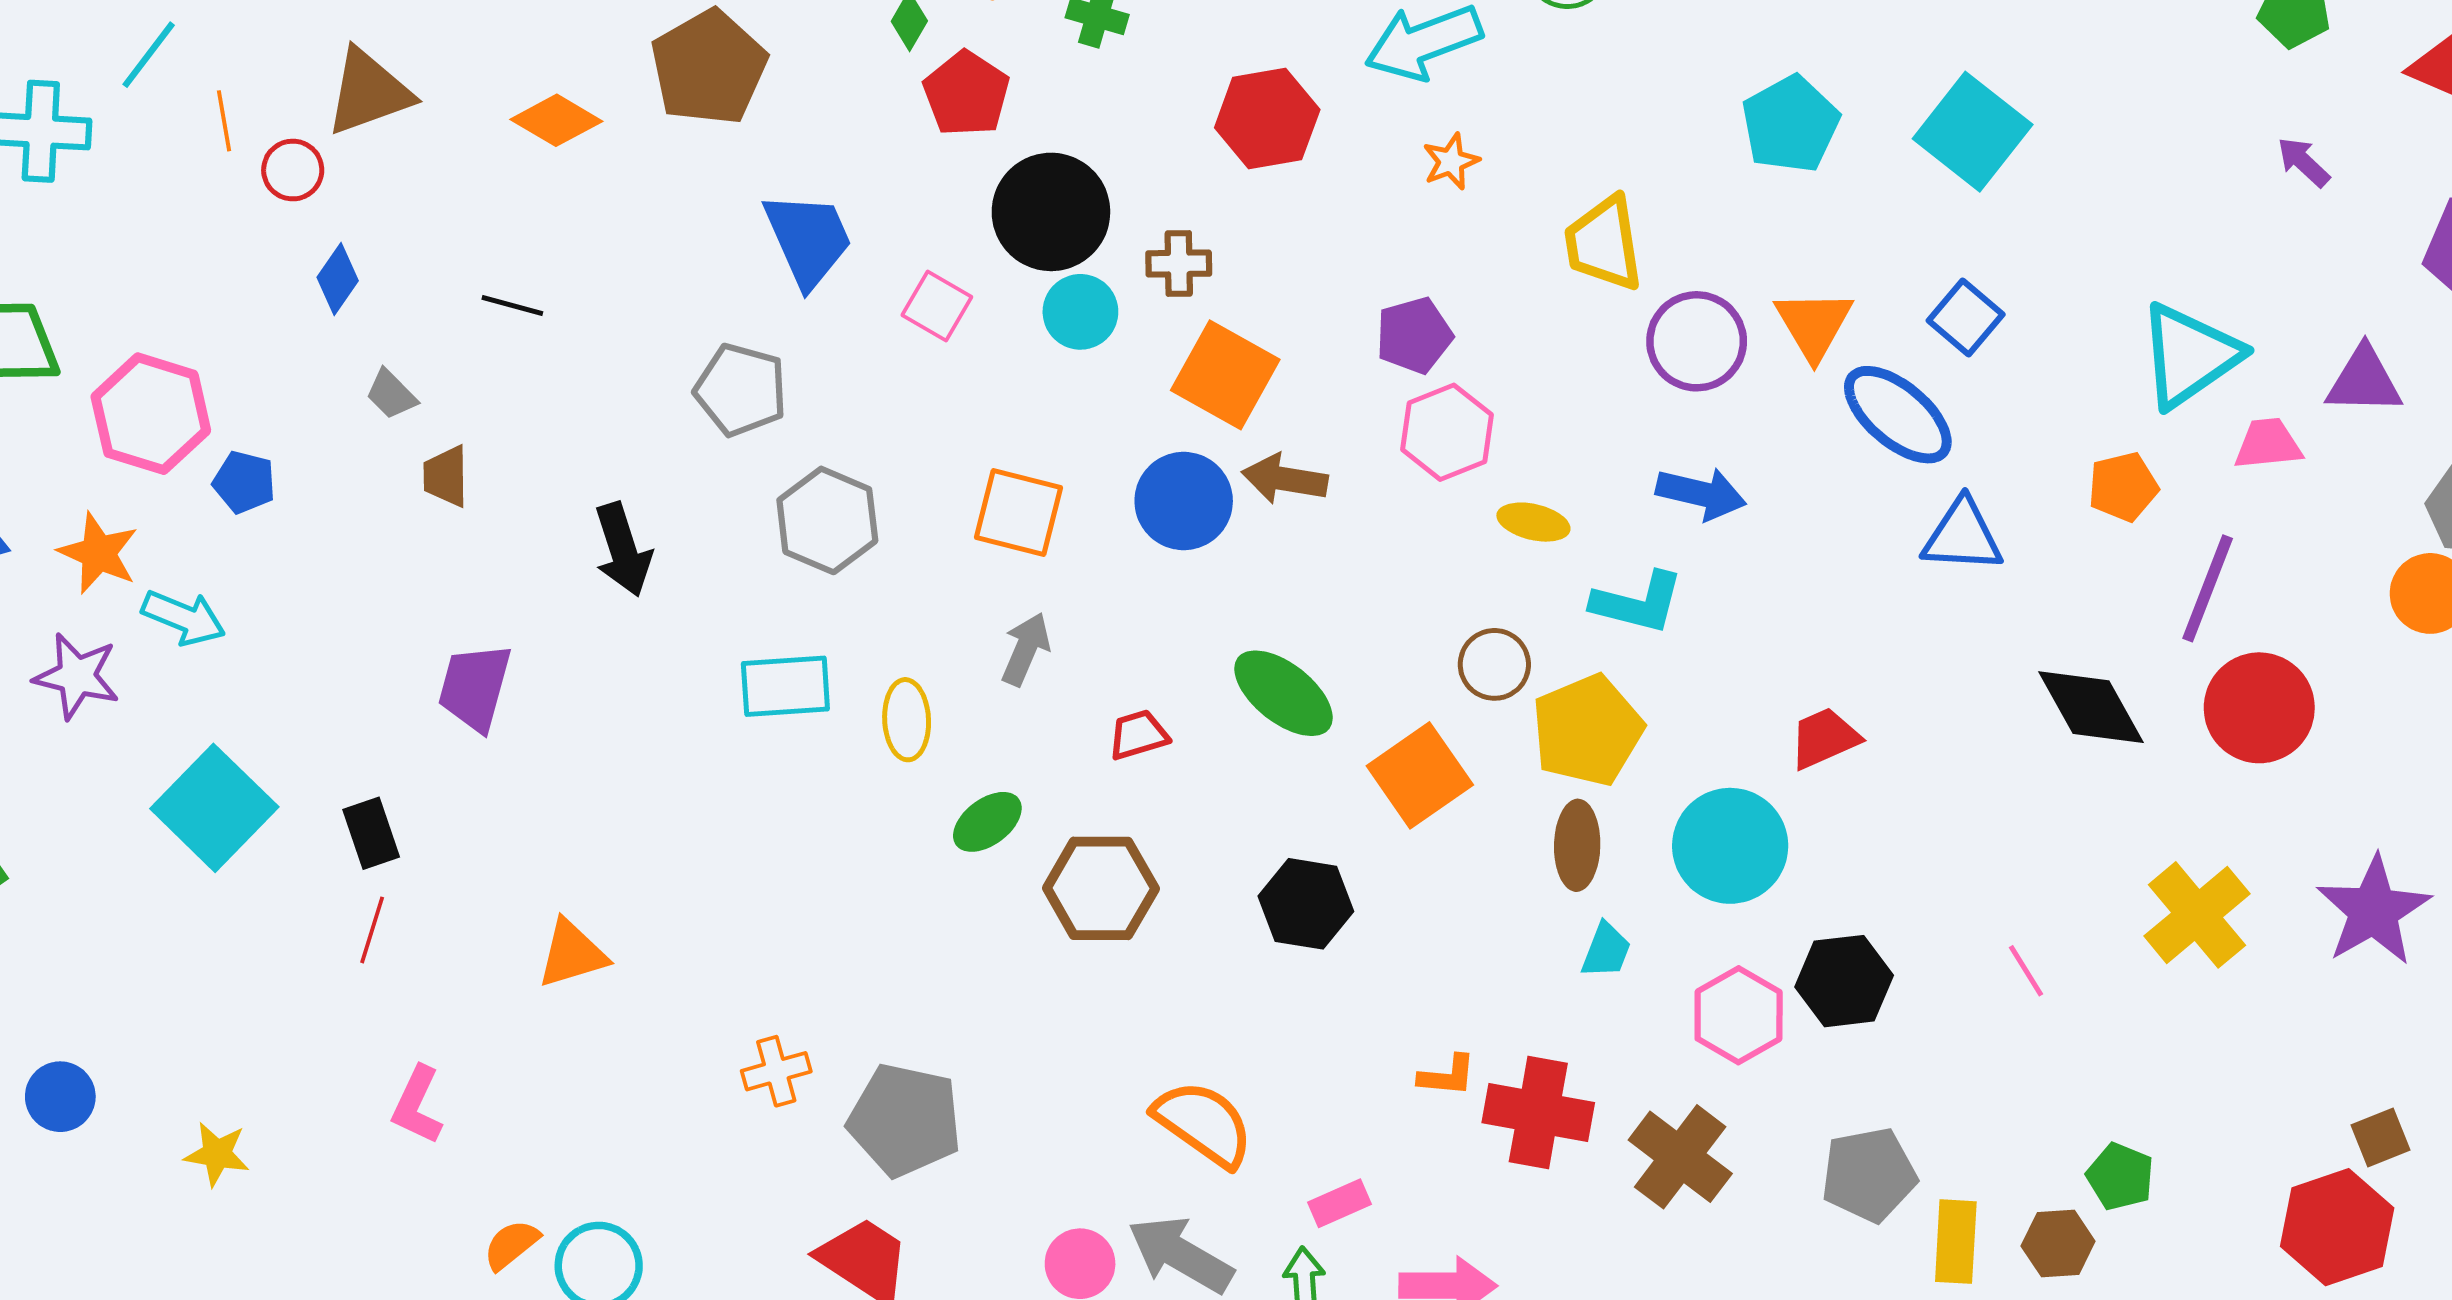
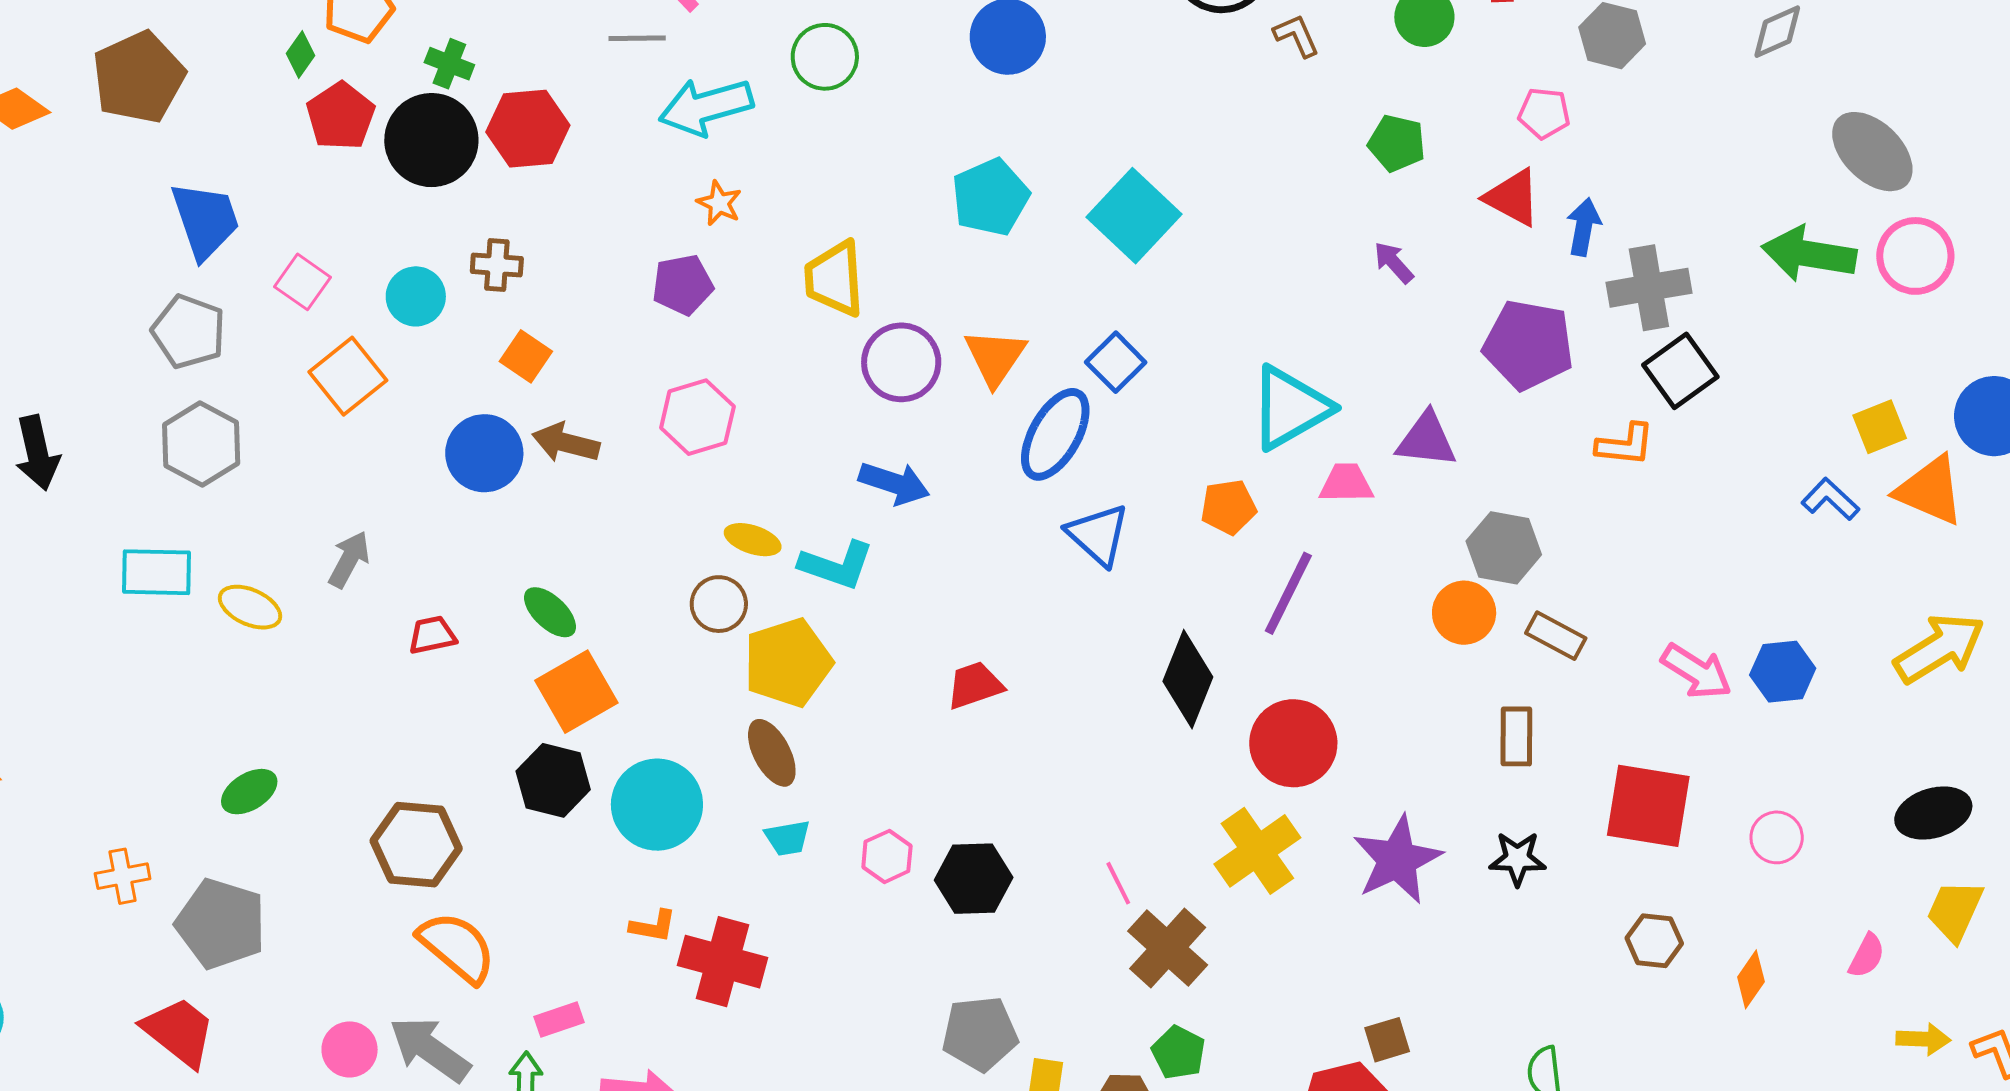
red hexagon: (1267, 119) -> (528, 129), moved
orange star: (1451, 161) -> (719, 203), turned -30
black circle: (1051, 212) -> (431, 140), moved
purple pentagon: (1414, 335) -> (683, 285), moved
orange square: (1225, 375) -> (526, 356), size x0.6
gray pentagon: (741, 390) -> (189, 332), moved
blue ellipse: (1898, 415) -> (1055, 434), turned 74
orange square: (1019, 513) -> (348, 376), moved, turned 32
yellow ellipse: (1533, 522) -> (753, 540), moved
blue triangle: (1962, 536) -> (1098, 535), turned 34
green ellipse: (1283, 693) -> (550, 612), size x0.7
black diamond: (2091, 707) -> (1188, 679), turned 46
red circle: (2259, 708) -> (1293, 743), moved
yellow ellipse: (907, 720) -> (250, 607), turned -68
orange square: (1420, 775) -> (576, 692), moved
green ellipse: (987, 822) -> (249, 792), moved
brown ellipse: (1577, 845) -> (772, 753), turned -34
cyan circle: (1730, 846) -> (657, 805), moved
brown hexagon: (1101, 888) -> (416, 845), moved
cyan trapezoid: (1606, 950) -> (787, 838), turned 54
pink hexagon: (1739, 1015) -> (887, 856), moved, size x0.7
brown cross: (1680, 1157) -> (1168, 948), moved

